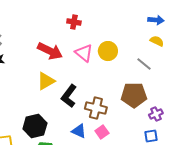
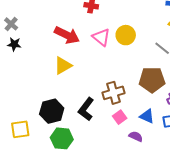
black L-shape: (69, 96) -> (86, 109), moved
brown cross: (96, 108) -> (113, 93), turned -30
blue triangle: (79, 131) -> (147, 116), moved

